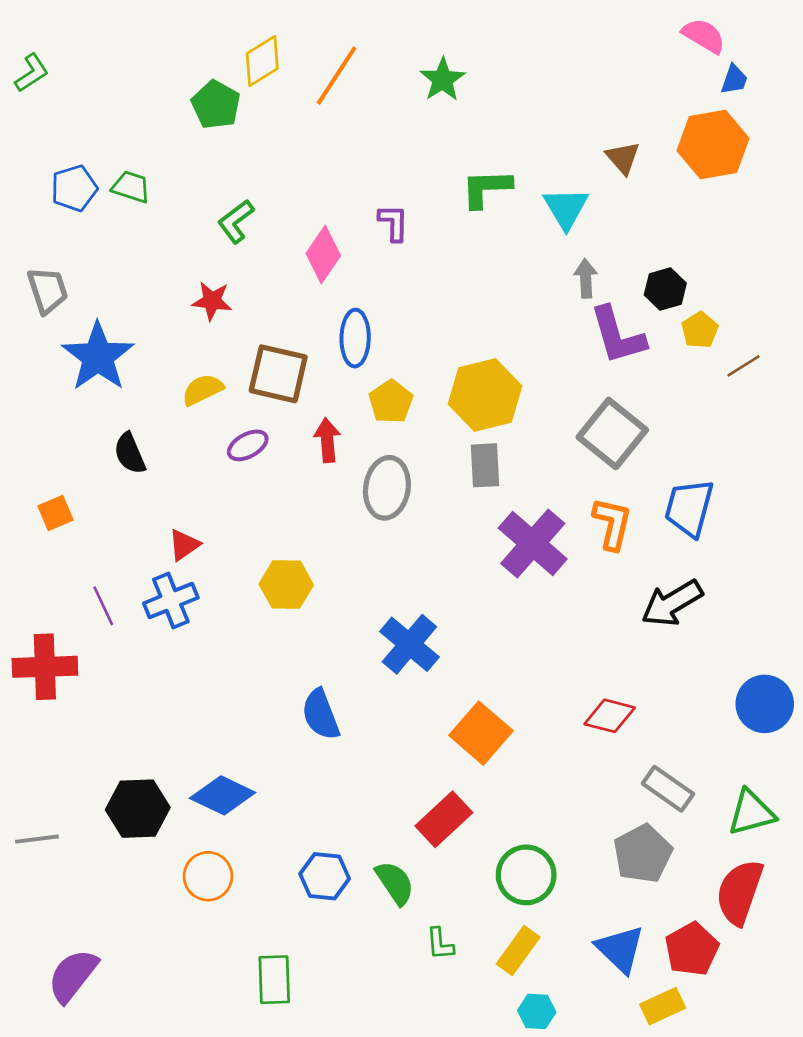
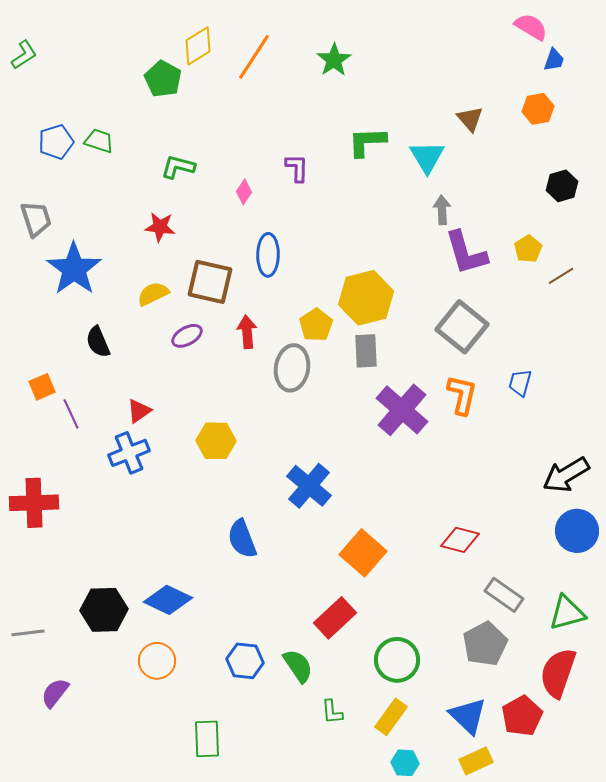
orange hexagon: (713, 144) -> (538, 109), size x0.6
green L-shape: (236, 221) -> (178, 167), turned 52
pink diamond: (323, 255) -> (244, 192), size x0.6
black hexagon: (665, 289) -> (562, 186), moved
yellow pentagon: (391, 402) -> (316, 325), moved
blue trapezoid: (689, 508) -> (520, 383), size x0.6
black arrow: (672, 603) -> (566, 475), moved
purple line: (103, 606) -> (71, 414), moved
purple semicircle: (73, 976) -> (55, 693), moved, size x0.7
yellow rectangle: (663, 1006) -> (476, 761), moved

